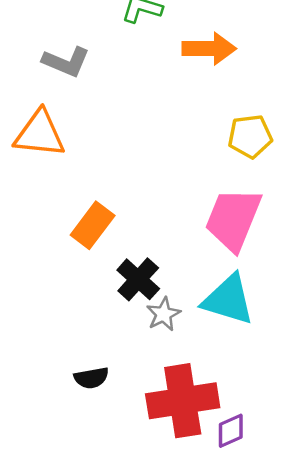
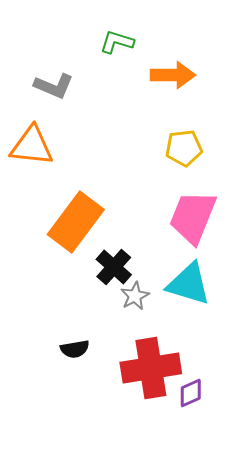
yellow pentagon: (250, 136) -> (184, 148), moved
orange rectangle: (93, 225) -> (76, 222), size x1.5

